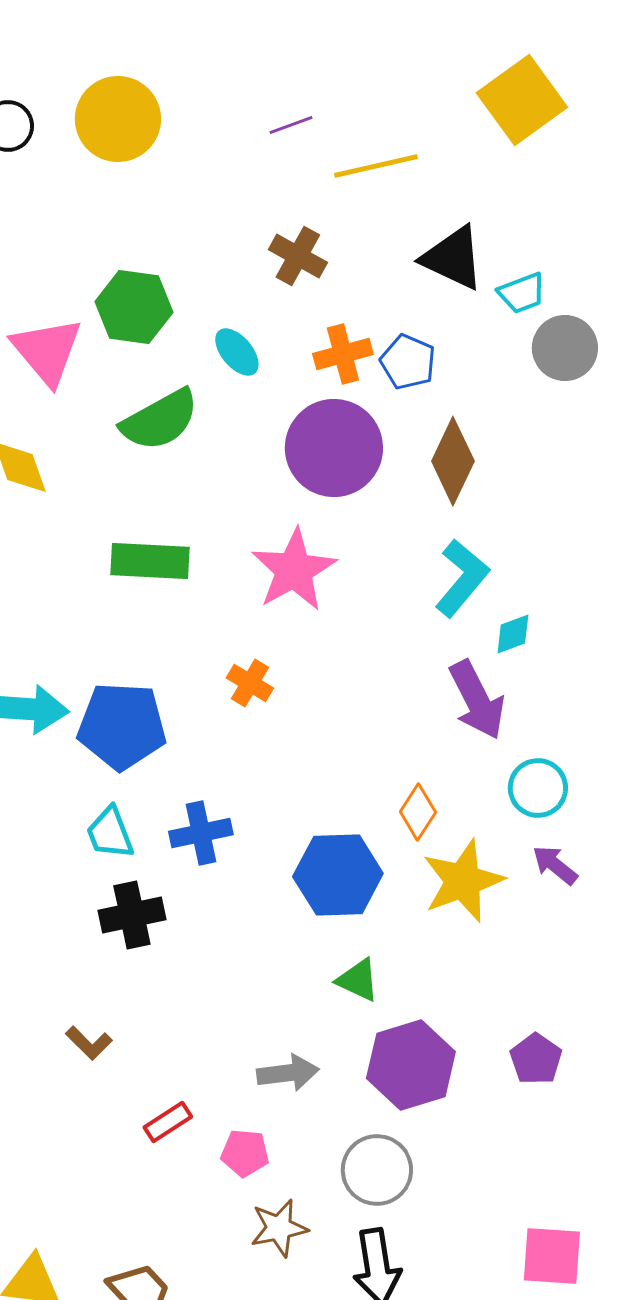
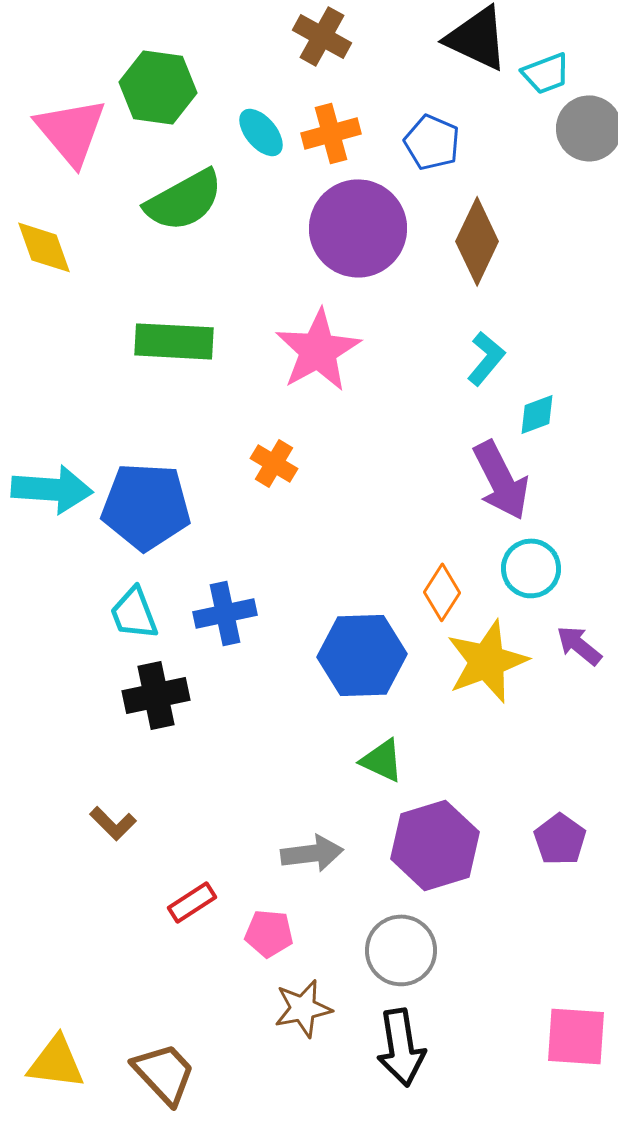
orange cross: (343, 354) -> (331, 133), moved
cyan L-shape: (462, 578) -> (486, 358), size x0.7
cyan circle: (538, 788) -> (531, 568), moved

